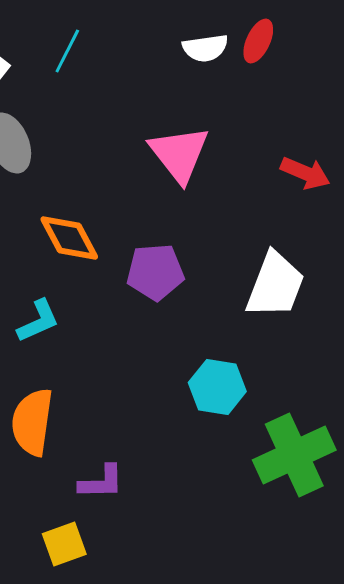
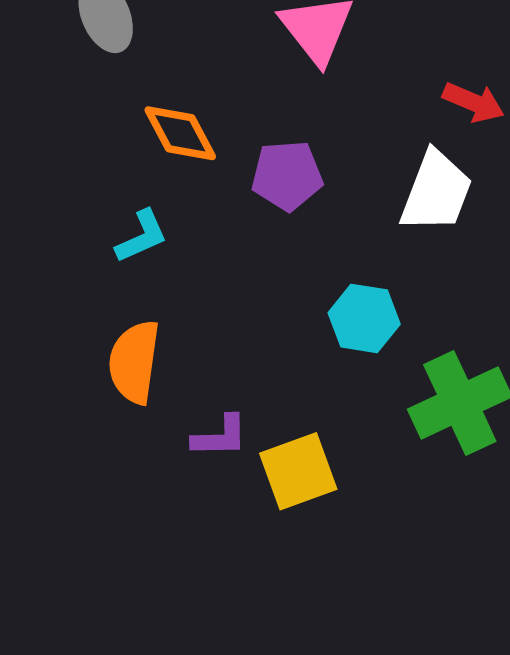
red arrow: (305, 173) -> (473, 102), moved
yellow square: (64, 544) -> (298, 471), moved, size x1.4

